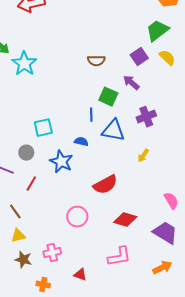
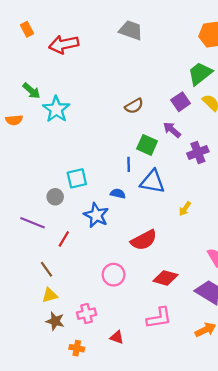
brown semicircle: (96, 61) -> (134, 106), turned -30
purple cross: (146, 117) -> (198, 152), moved
gray circle: (26, 153) -> (55, 197), moved

